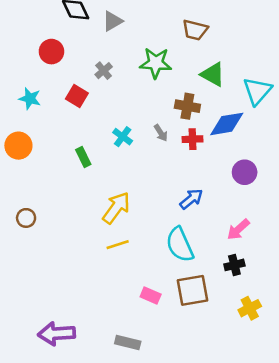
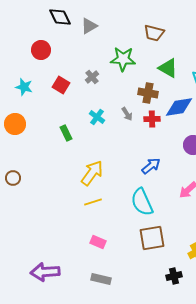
gray cross: (104, 71) -> (92, 77), moved
brown circle: (26, 218) -> (13, 178), moved
black cross: (234, 265) -> (174, 276), moved
pink rectangle: (151, 295) -> (98, 242), moved

